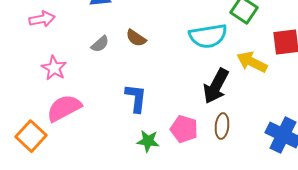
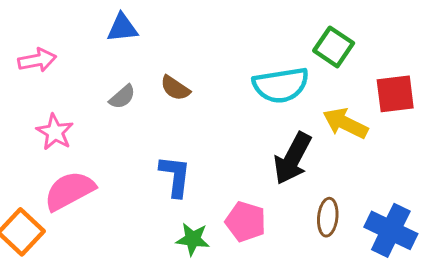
brown ellipse: (222, 126) -> (328, 217), moved

